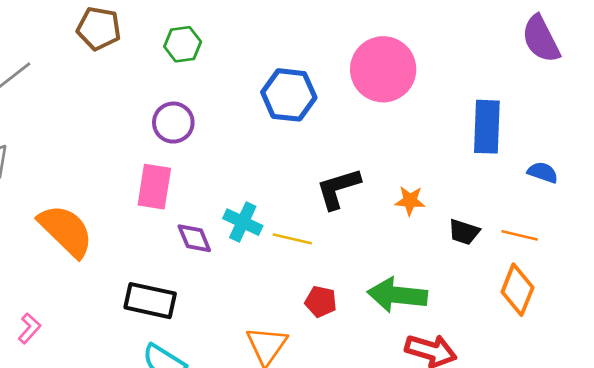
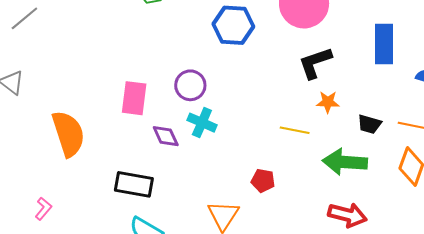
purple circle: (173, 123) -> (190, 85), moved
black L-shape: (338, 188) -> (315, 63), moved
orange semicircle: (66, 231) -> (68, 134), turned 30
yellow line: (292, 239) -> (295, 130), moved
green arrow: (397, 295) -> (345, 162), moved

